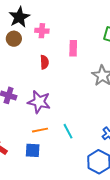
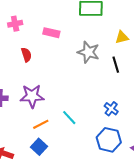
pink rectangle: (73, 48) -> (51, 33), turned -63
blue square: (33, 150) -> (39, 147), turned -35

